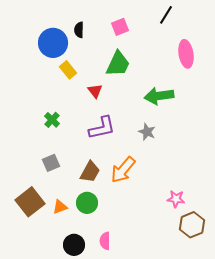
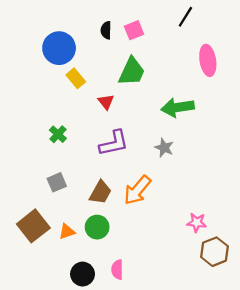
black semicircle: (79, 30) -> (106, 30), moved

